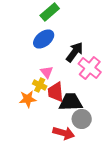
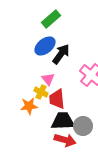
black arrow: (75, 52) -> (61, 54), moved
black trapezoid: (71, 102) -> (63, 121), moved

